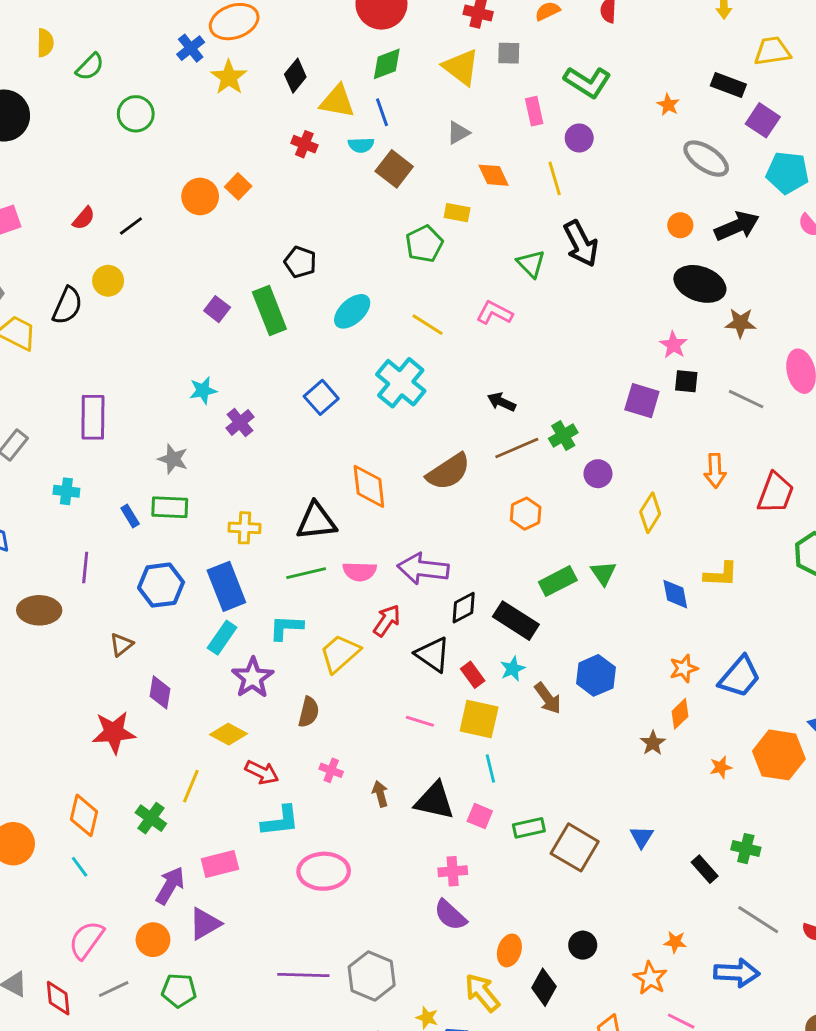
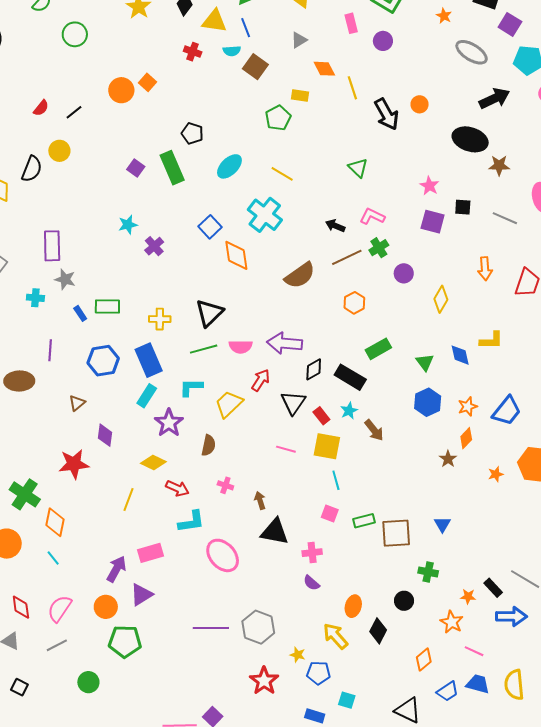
yellow line: (555, 178) -> (352, 88), moved
orange circle: (680, 225) -> (420, 104), moved
green triangle: (531, 264) -> (358, 168), moved
pink L-shape: (494, 313) -> (372, 216), moved
pink star: (673, 345) -> (429, 186), moved
gray star: (173, 459) -> (65, 279), moved
orange diamond: (369, 486) -> (236, 255), moved
black triangle: (316, 521) -> (209, 313), turned -36
green triangle: (603, 573) -> (425, 362), moved
black triangle: (433, 655) -> (293, 403), turned 32
blue hexagon: (596, 675) -> (428, 402), moved
black triangle: (435, 801) -> (275, 532), moved
green cross: (151, 818) -> (25, 494), moved, size x1.4
brown square: (575, 847) -> (396, 533), turned -32
green cross: (746, 849) -> (428, 572), moved
black rectangle: (705, 869) -> (493, 588), moved
pink ellipse: (324, 871) -> (223, 555), turned 52
purple semicircle: (450, 915) -> (311, 583), size x0.7
gray line: (114, 989) -> (57, 645), moved
green pentagon: (179, 990) -> (125, 641), size x1.4
red diamond: (58, 998) -> (21, 607), moved

